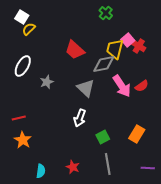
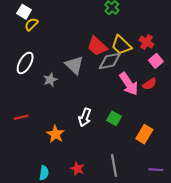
pink square: (128, 40) -> (156, 61), moved
yellow trapezoid: (115, 49) -> (121, 45), turned -60
red trapezoid: (75, 50) -> (97, 46), moved
gray triangle: (86, 88) -> (74, 65), moved
green square: (103, 137) -> (114, 118), moved, turned -32
orange star: (23, 140) -> (55, 134), moved

